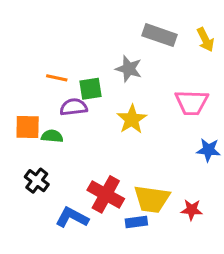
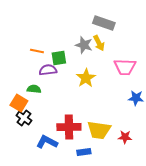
yellow arrow: (205, 40) -> (99, 43), moved
orange square: (28, 127) -> (19, 103), moved, turned 30
red cross: (106, 194) -> (69, 127), turned -30
blue rectangle: (136, 222) -> (84, 152), moved

